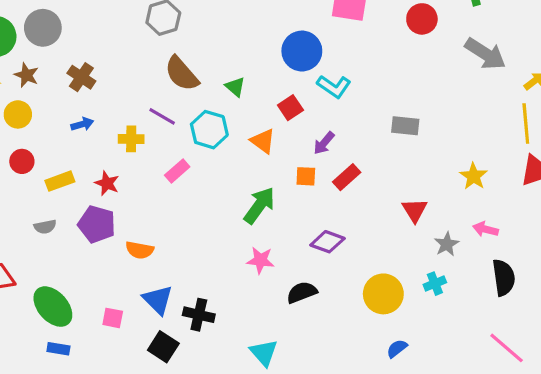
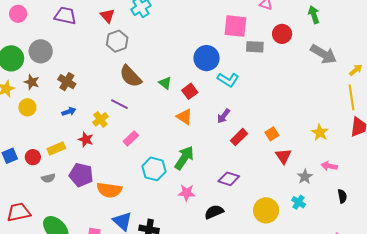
red square: (290, 108) -> (190, 91), moved
gray rectangle: (405, 126) -> (255, 47), moved
cyan hexagon: (209, 130) -> (154, 169), moved
yellow cross: (131, 139) -> (100, 119), turned -35
red circle: (22, 161) -> (33, 157), moved
orange square: (306, 176) -> (272, 134), moved, turned -32
red star: (107, 183) -> (86, 139), moved
orange semicircle: (140, 250) -> (109, 190), size x1.4
black semicircle: (504, 278) -> (342, 196), size x0.6
cyan cross: (435, 284) -> (299, 202), turned -32

